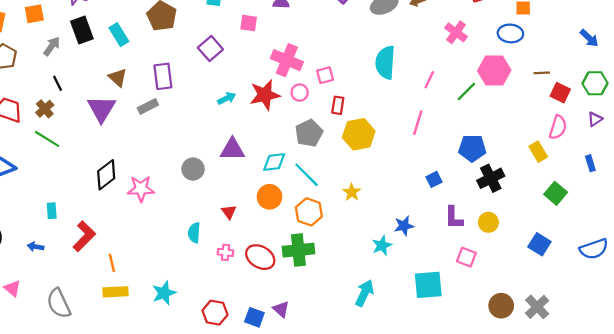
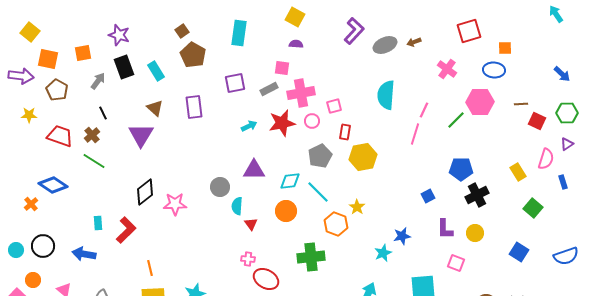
pink square: (249, 23) -> (282, 68), moved
purple square: (210, 49) -> (235, 83), turned 30
pink cross: (287, 60) -> (301, 93), turned -32
gray rectangle: (148, 106) -> (269, 89), moved
pink line: (418, 123) -> (415, 134), moved
pink semicircle: (558, 127) -> (546, 159), moved
orange hexagon: (309, 212) -> (336, 224), moved
cyan semicircle: (194, 233) -> (237, 206), moved
red L-shape: (84, 236) -> (126, 230), moved
blue arrow: (35, 247) -> (84, 254), size x1.6
red ellipse: (260, 257) -> (266, 279), moved

